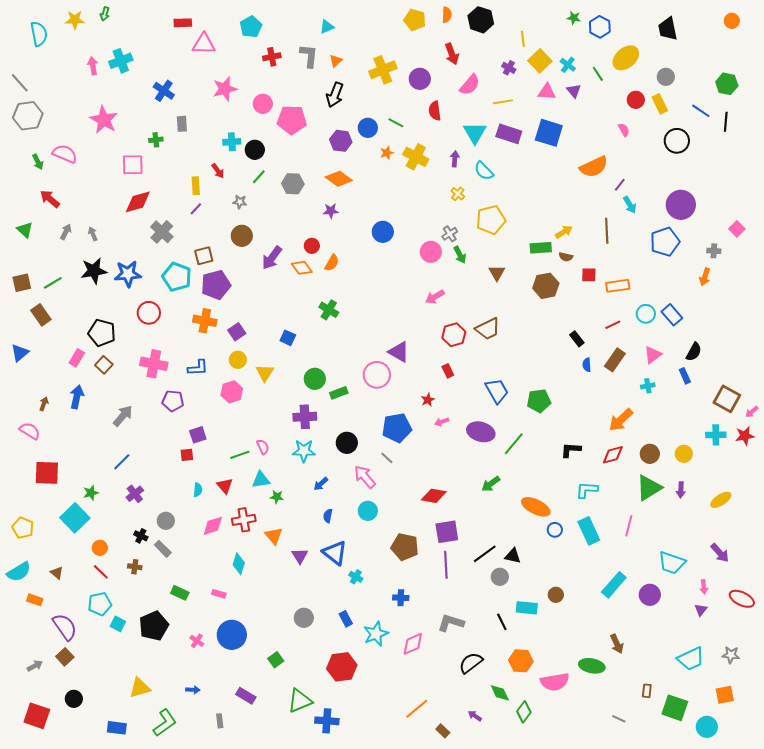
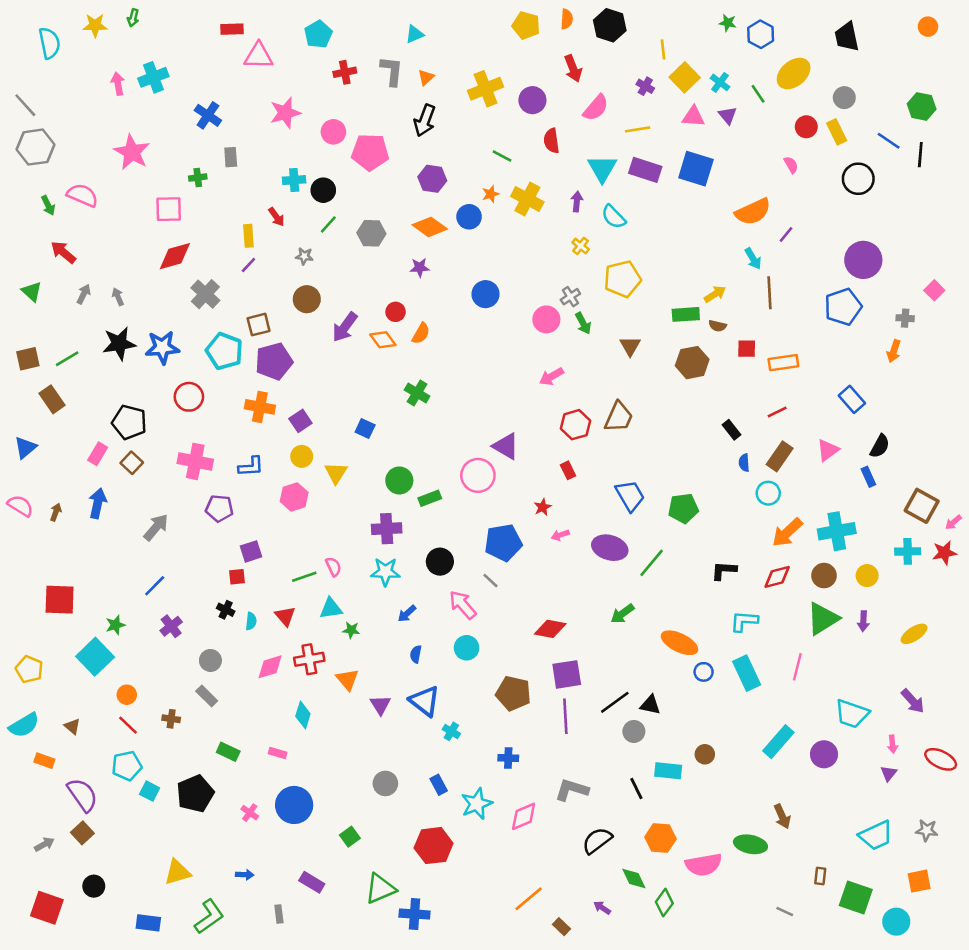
blue circle: (368, 128) -> (469, 217), moved
cyan arrow: (630, 205) -> (753, 259), moved
cyan circle: (646, 314) -> (768, 493), moved
brown trapezoid: (488, 329) -> (619, 417), turned -40
cyan cross: (648, 386) -> (837, 531), moved, size x2.0
pink semicircle: (30, 431) -> (20, 506), moved
black cross: (141, 536) -> (226, 610), moved

